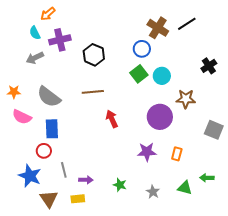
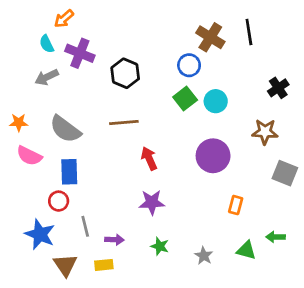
black line: (187, 24) -> (249, 32), turned -66
purple cross: (60, 40) -> (80, 53), turned 35
brown star: (186, 99) -> (265, 132), moved
purple star: (147, 152) -> (152, 202), moved

